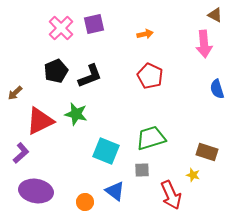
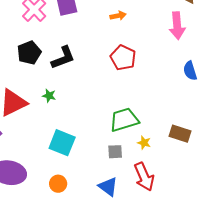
green star: (76, 114) -> (49, 96), size x0.6
cyan square: (106, 151) -> (62, 143), moved
yellow star: (193, 175) -> (144, 143), moved
blue triangle: (115, 191) -> (108, 187), moved

